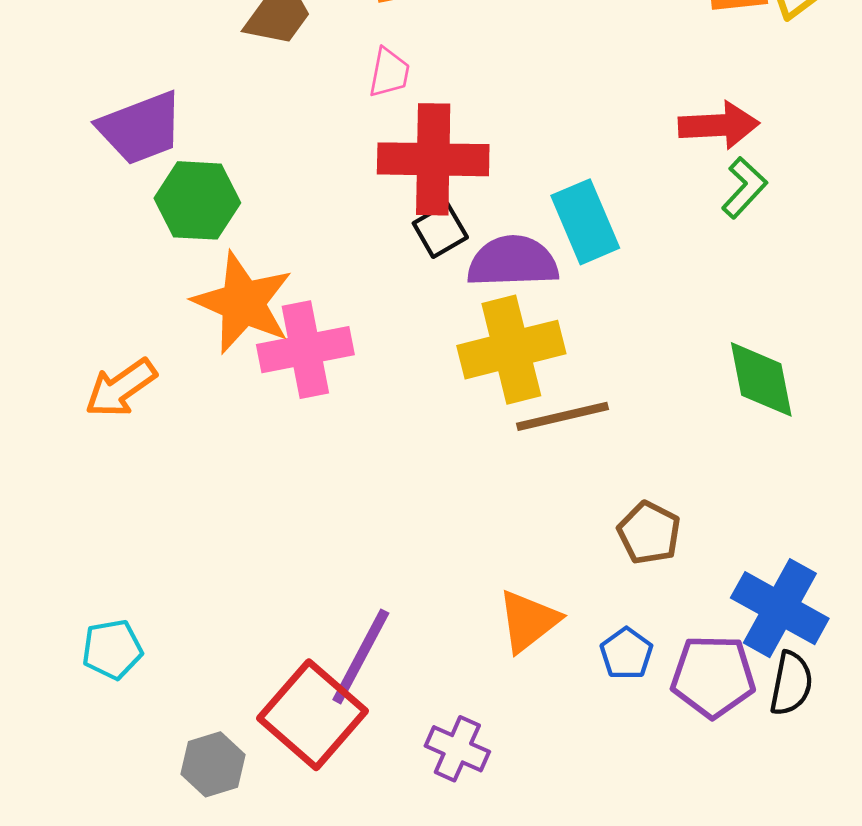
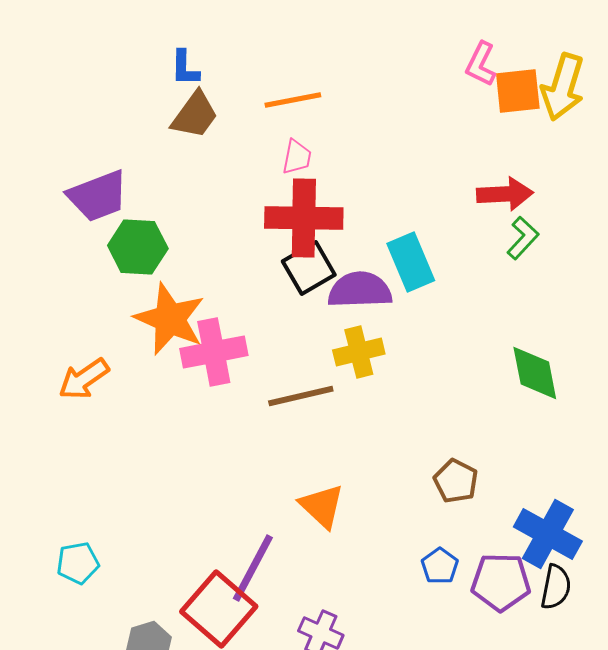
pink trapezoid: (389, 73) -> (297, 157), moved
black square: (440, 230) -> (309, 268), size x1.4
yellow cross: (511, 350) -> (359, 352), size x0.7
brown line: (562, 416) -> (301, 396), moved
orange triangle: (528, 621) -> (322, 506), moved, turned -39

